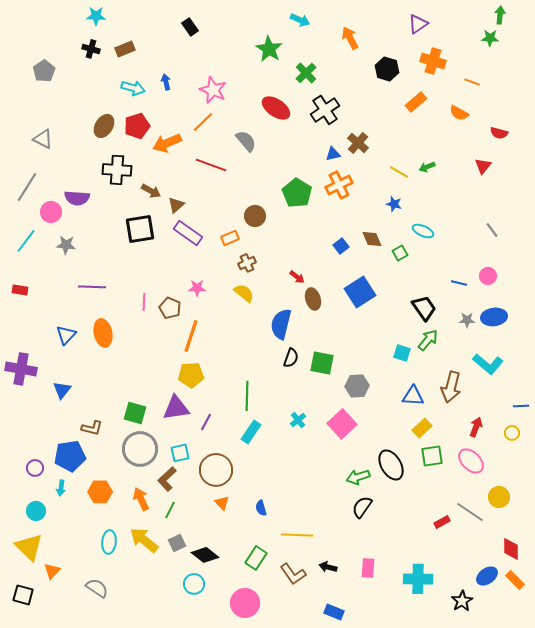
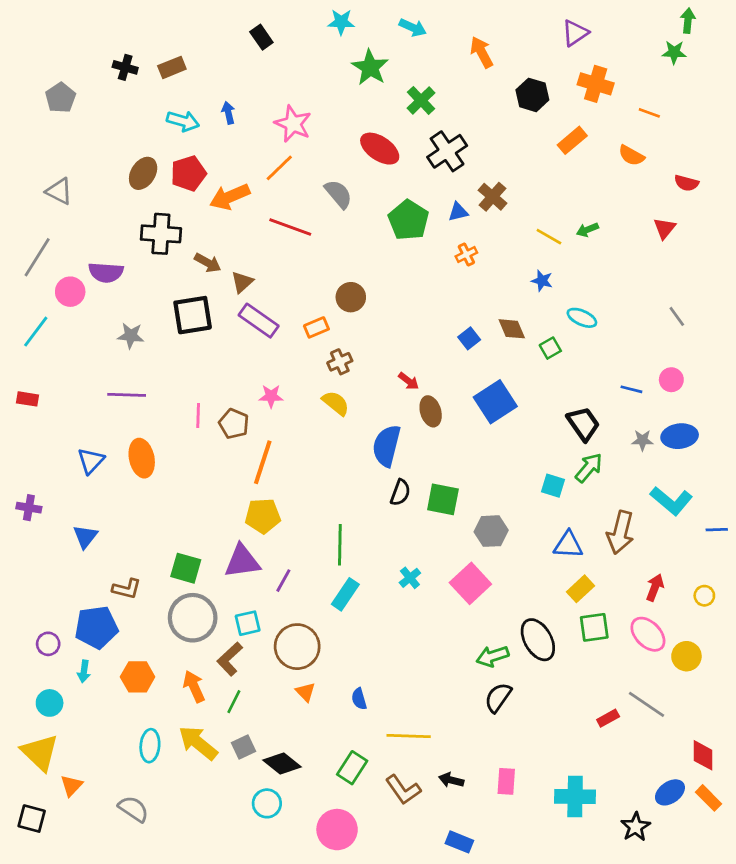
cyan star: (96, 16) -> (341, 22), moved
orange cross: (339, 185) -> (466, 255), size x0.6
green pentagon: (297, 193) -> (409, 220), moved
gray star: (66, 245) -> (131, 336), moved
purple cross: (21, 369) -> (29, 508), size x0.6
blue line: (521, 406) -> (717, 530), moved
yellow circle: (499, 497) -> (686, 656), moved

